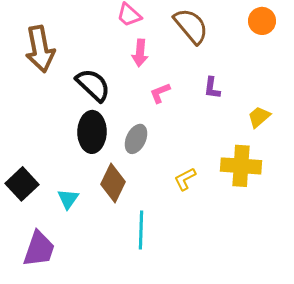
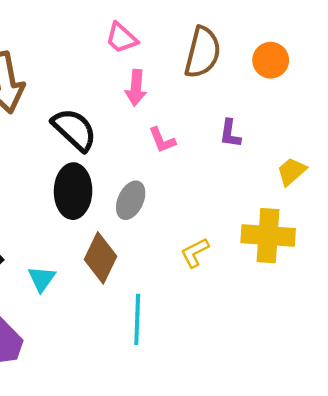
orange circle: (262, 21) -> (271, 60), moved
brown semicircle: (191, 26) -> (203, 52), turned 54
pink L-shape: (160, 93) -> (162, 140), turned -90

